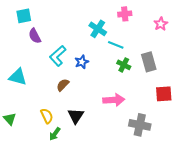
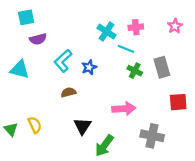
pink cross: (125, 14) -> (136, 27), moved
purple semicircle: (35, 36) -> (38, 39), turned -77
cyan triangle: (18, 77) -> (20, 70), moved
brown semicircle: (63, 85) -> (68, 92), turned 32
yellow semicircle: (47, 116) -> (35, 125), moved
green arrow: (55, 134) -> (104, 146), moved, size x1.5

